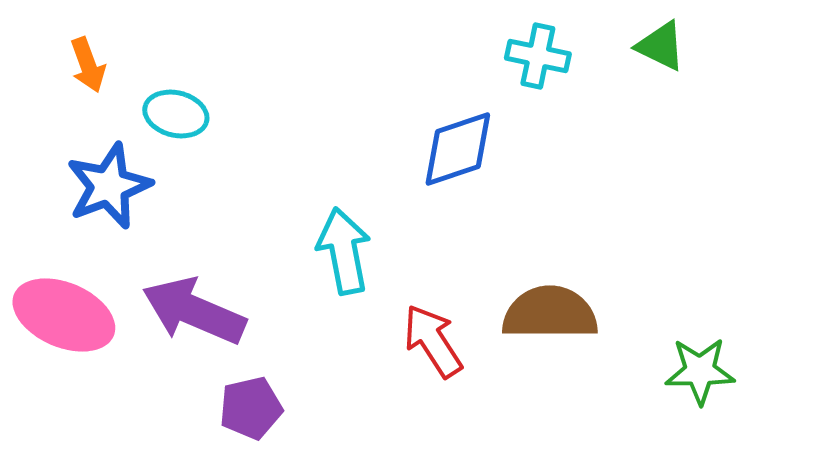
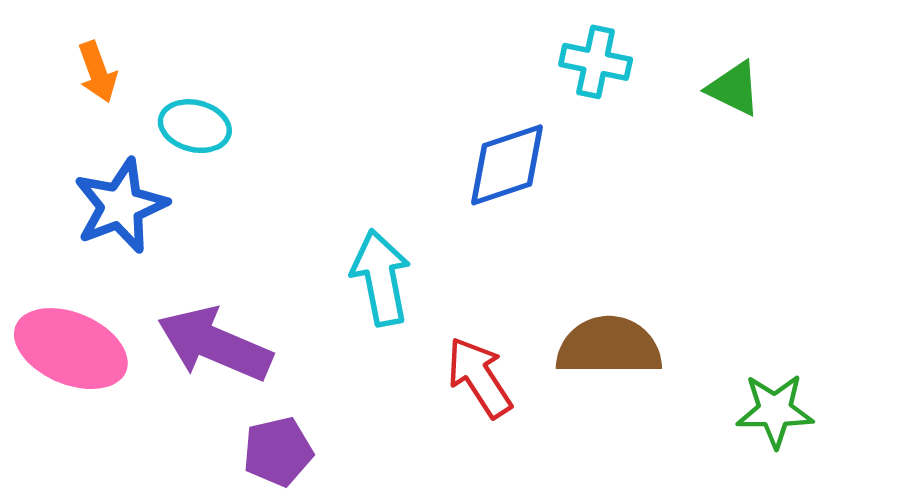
green triangle: (661, 46) -> (734, 88), moved

